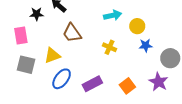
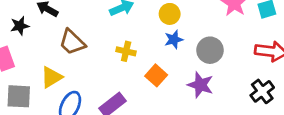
yellow circle: (137, 26) -> (170, 14), moved
orange square: (127, 86) -> (156, 75), moved

